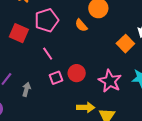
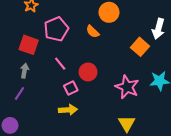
red circle: (77, 73) -> (88, 72), moved
gray arrow: (26, 89) -> (25, 71), moved
yellow arrow: (86, 107) -> (68, 110), moved

